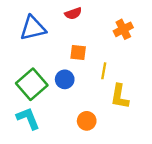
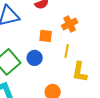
orange cross: (123, 29) -> (70, 24), moved

